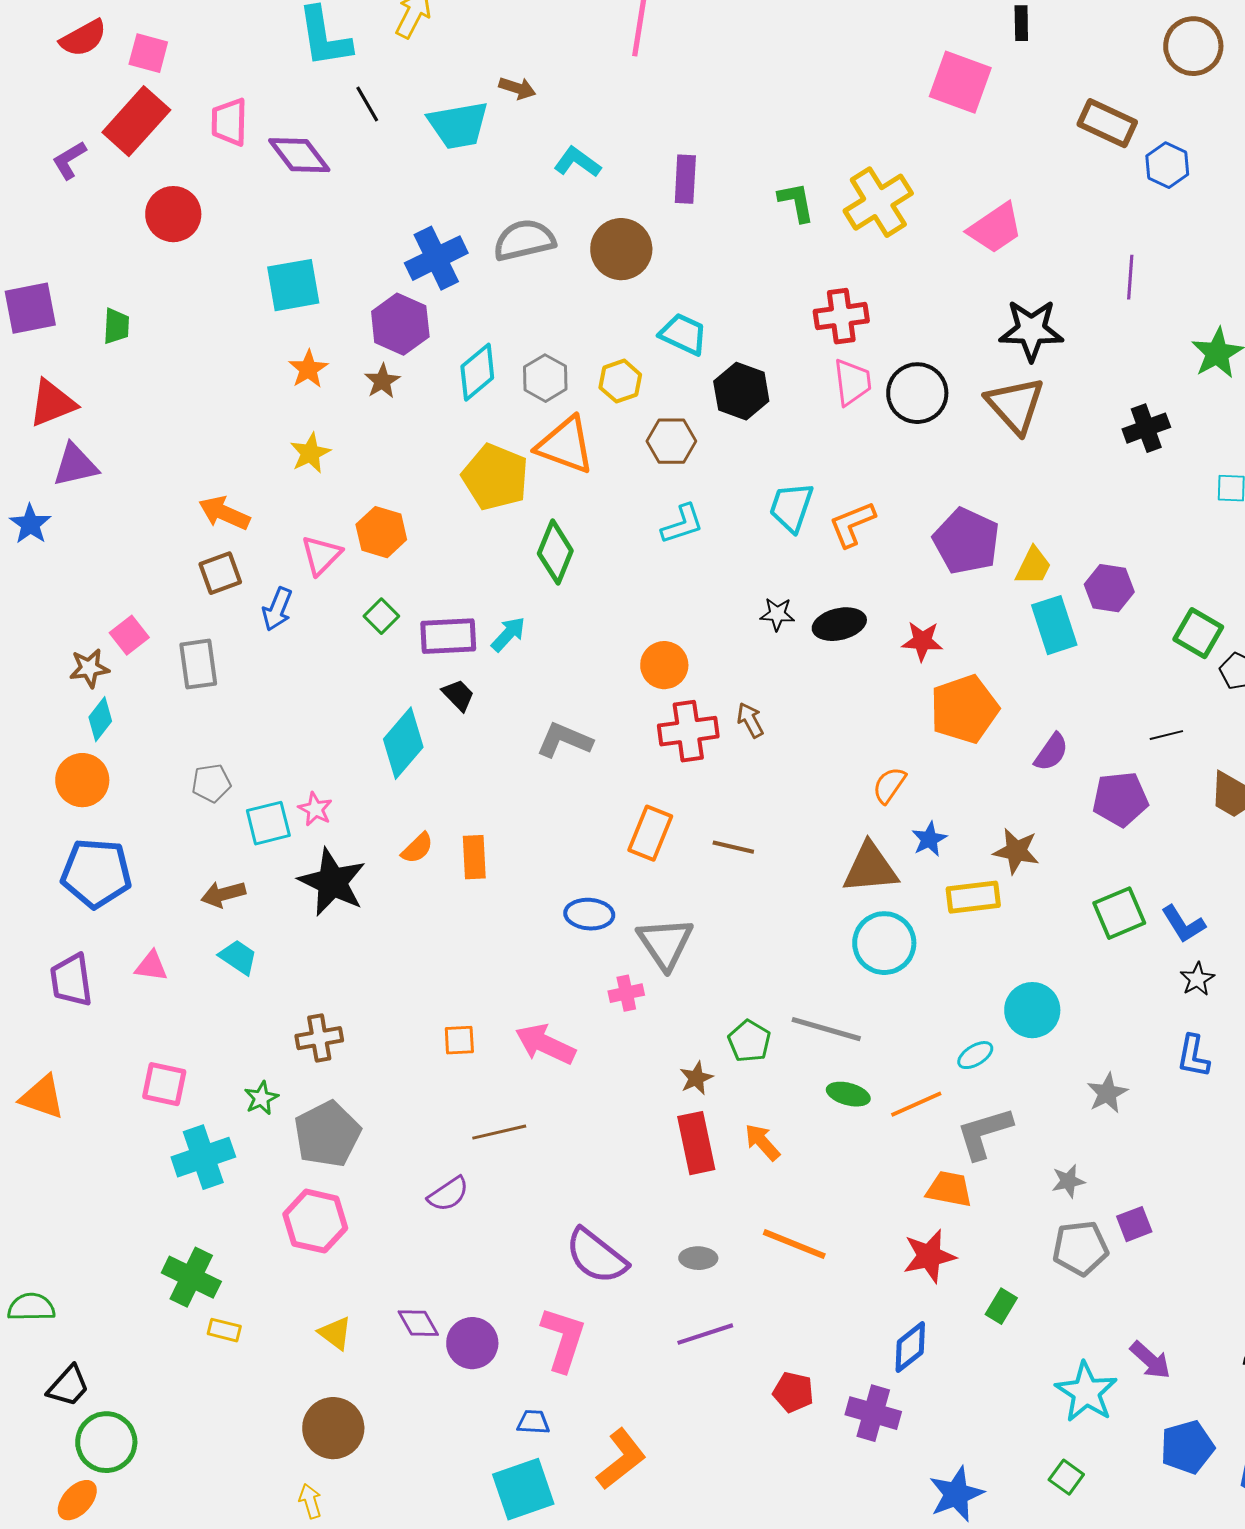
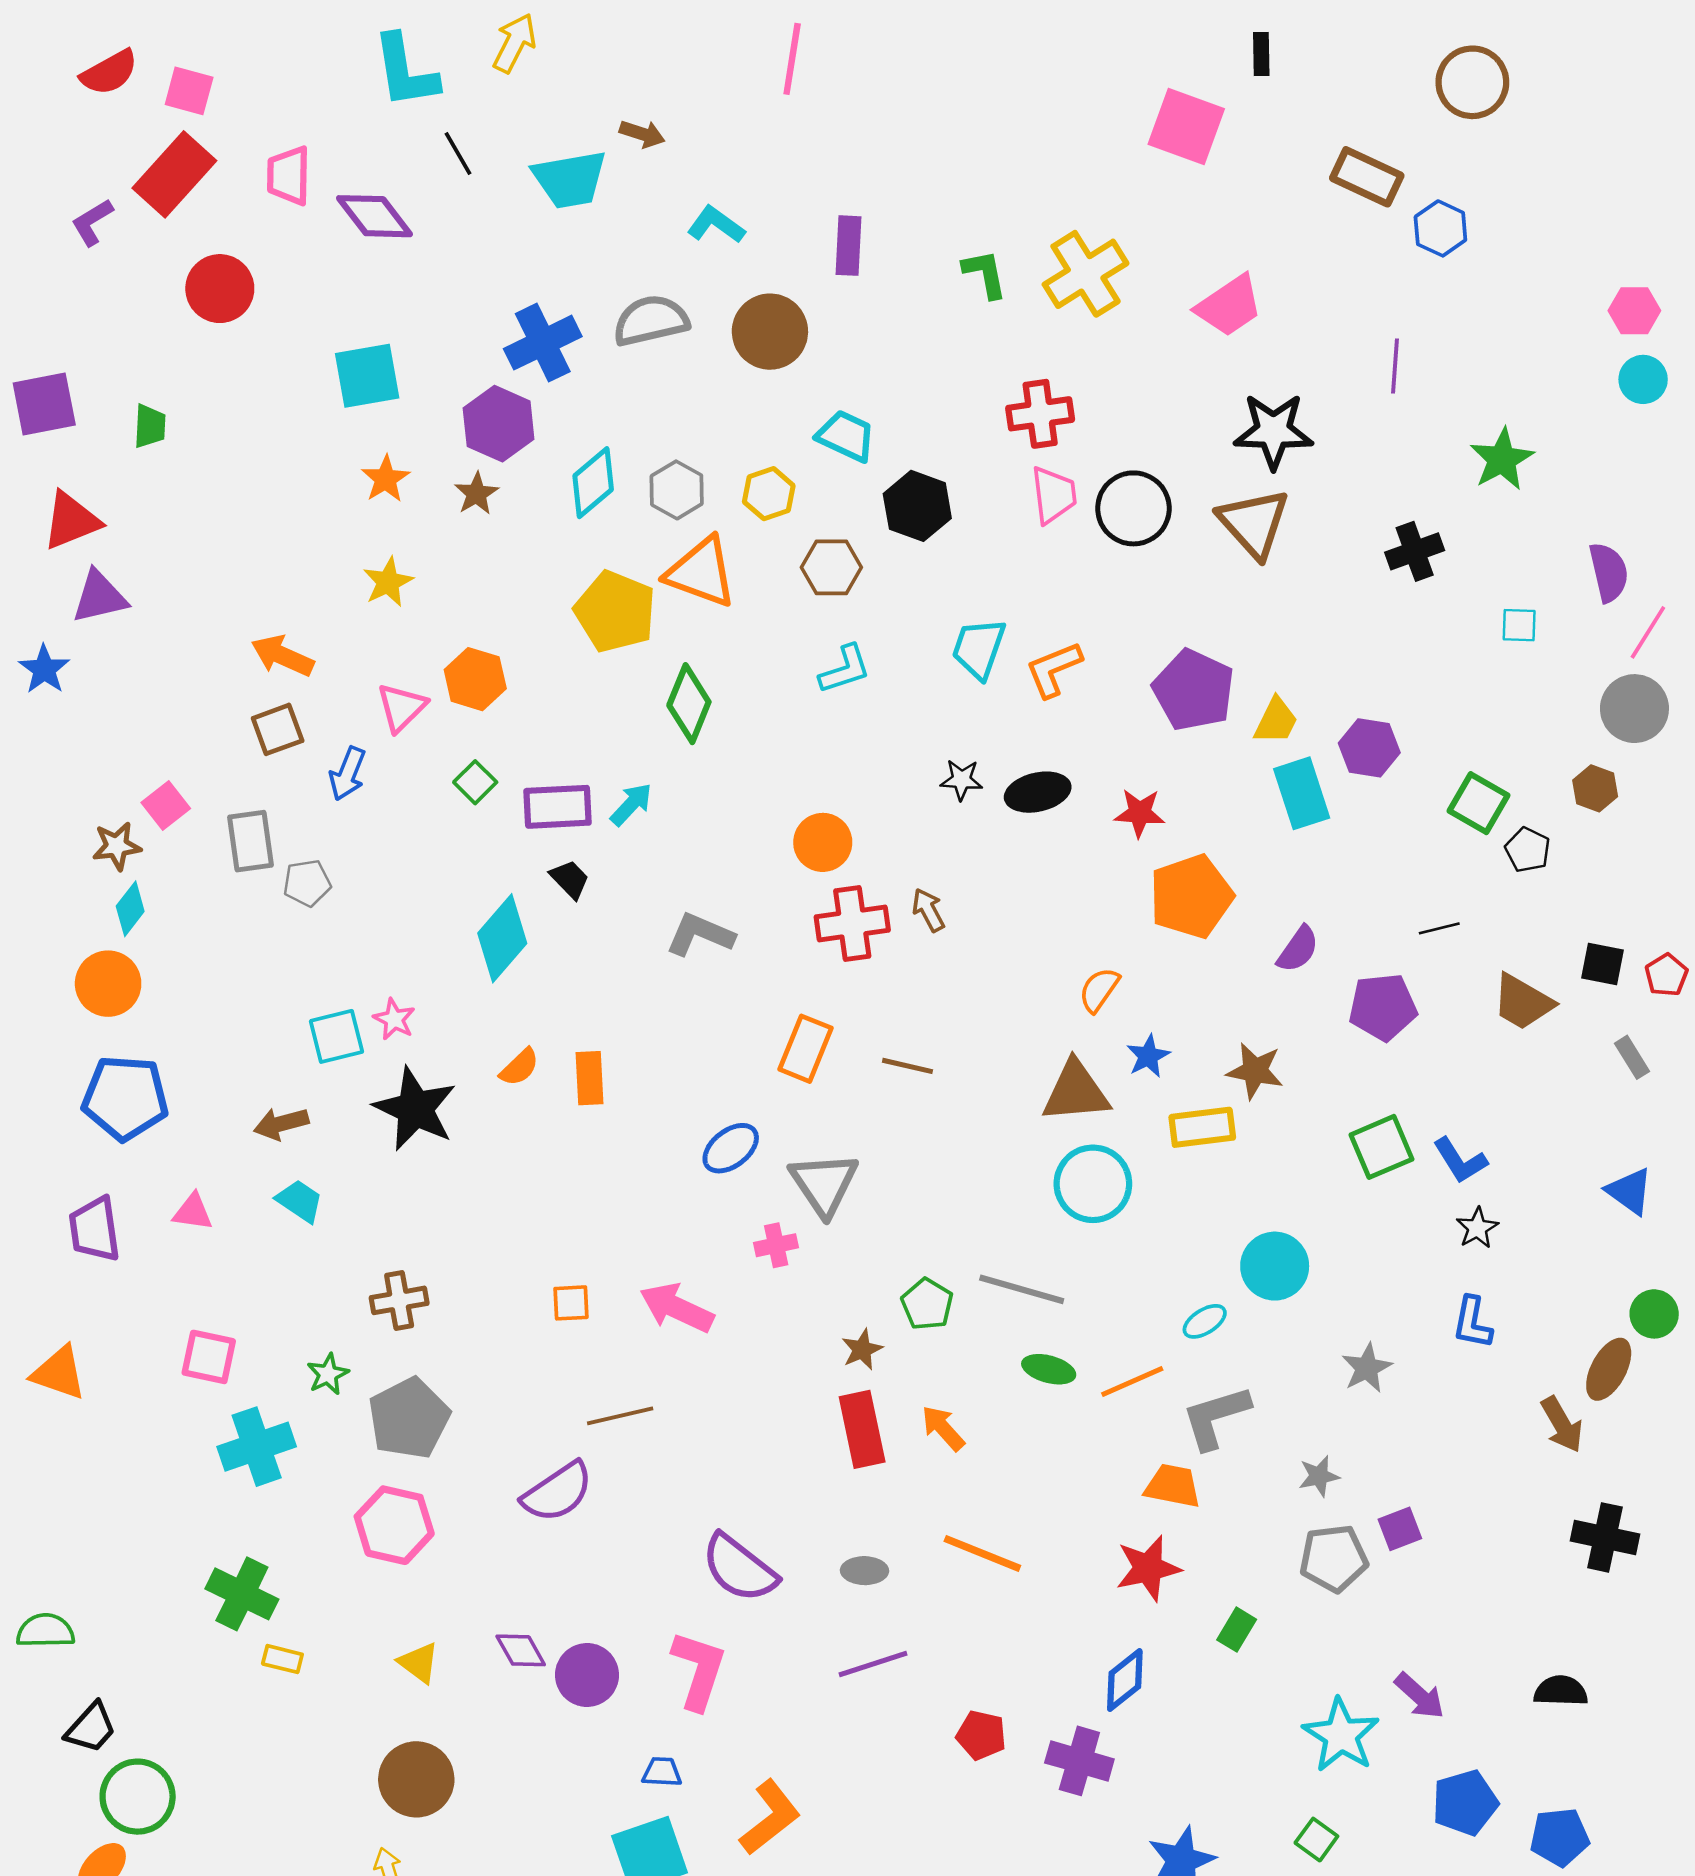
gray pentagon: (211, 783) -> (307, 883), moved
blue ellipse: (589, 914) -> (731, 1148), turned -42
purple semicircle: (448, 1194) -> (558, 1492), size x1.4

